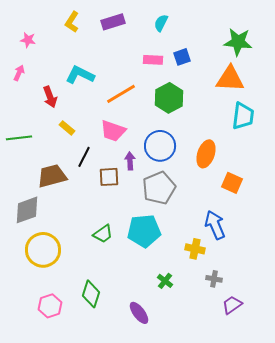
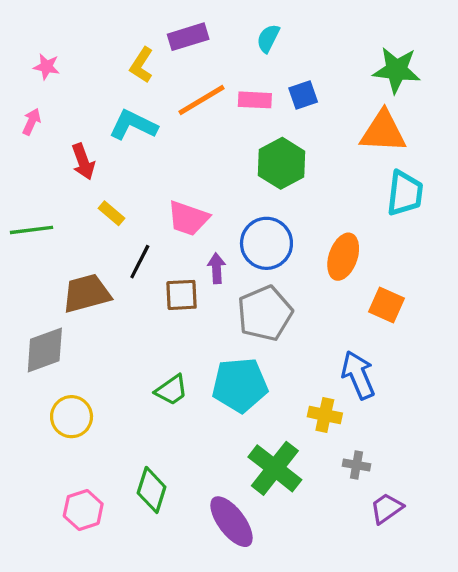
yellow L-shape: (72, 22) -> (142, 65), moved
orange line: (121, 94) -> (202, 100), moved
yellow circle: (43, 250) -> (72, 417), size x0.7
green cross: (165, 281) -> (275, 468), size x2.0
purple ellipse: (139, 313) -> (231, 522), size x1.4

